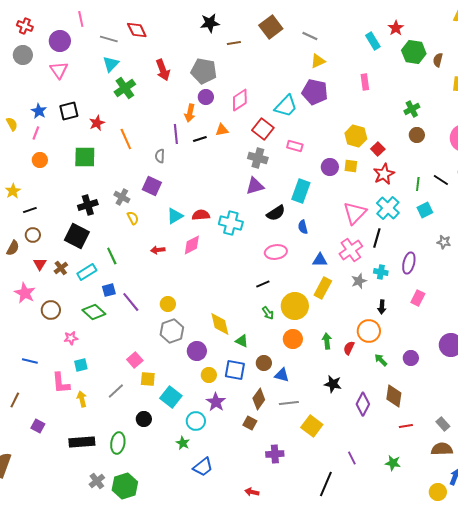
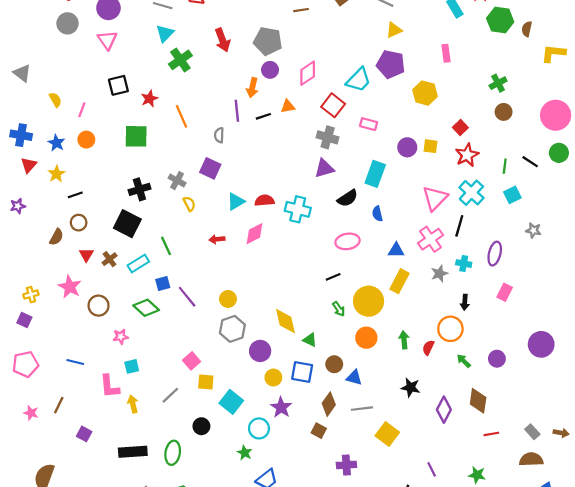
blue star: (39, 111) -> (56, 143), moved
yellow hexagon: (356, 136) -> (425, 93), moved

